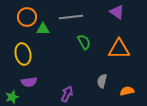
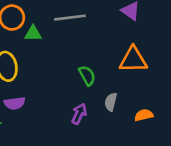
green semicircle: (84, 42) -> (87, 76), moved
purple arrow: (67, 94) -> (79, 114), moved

